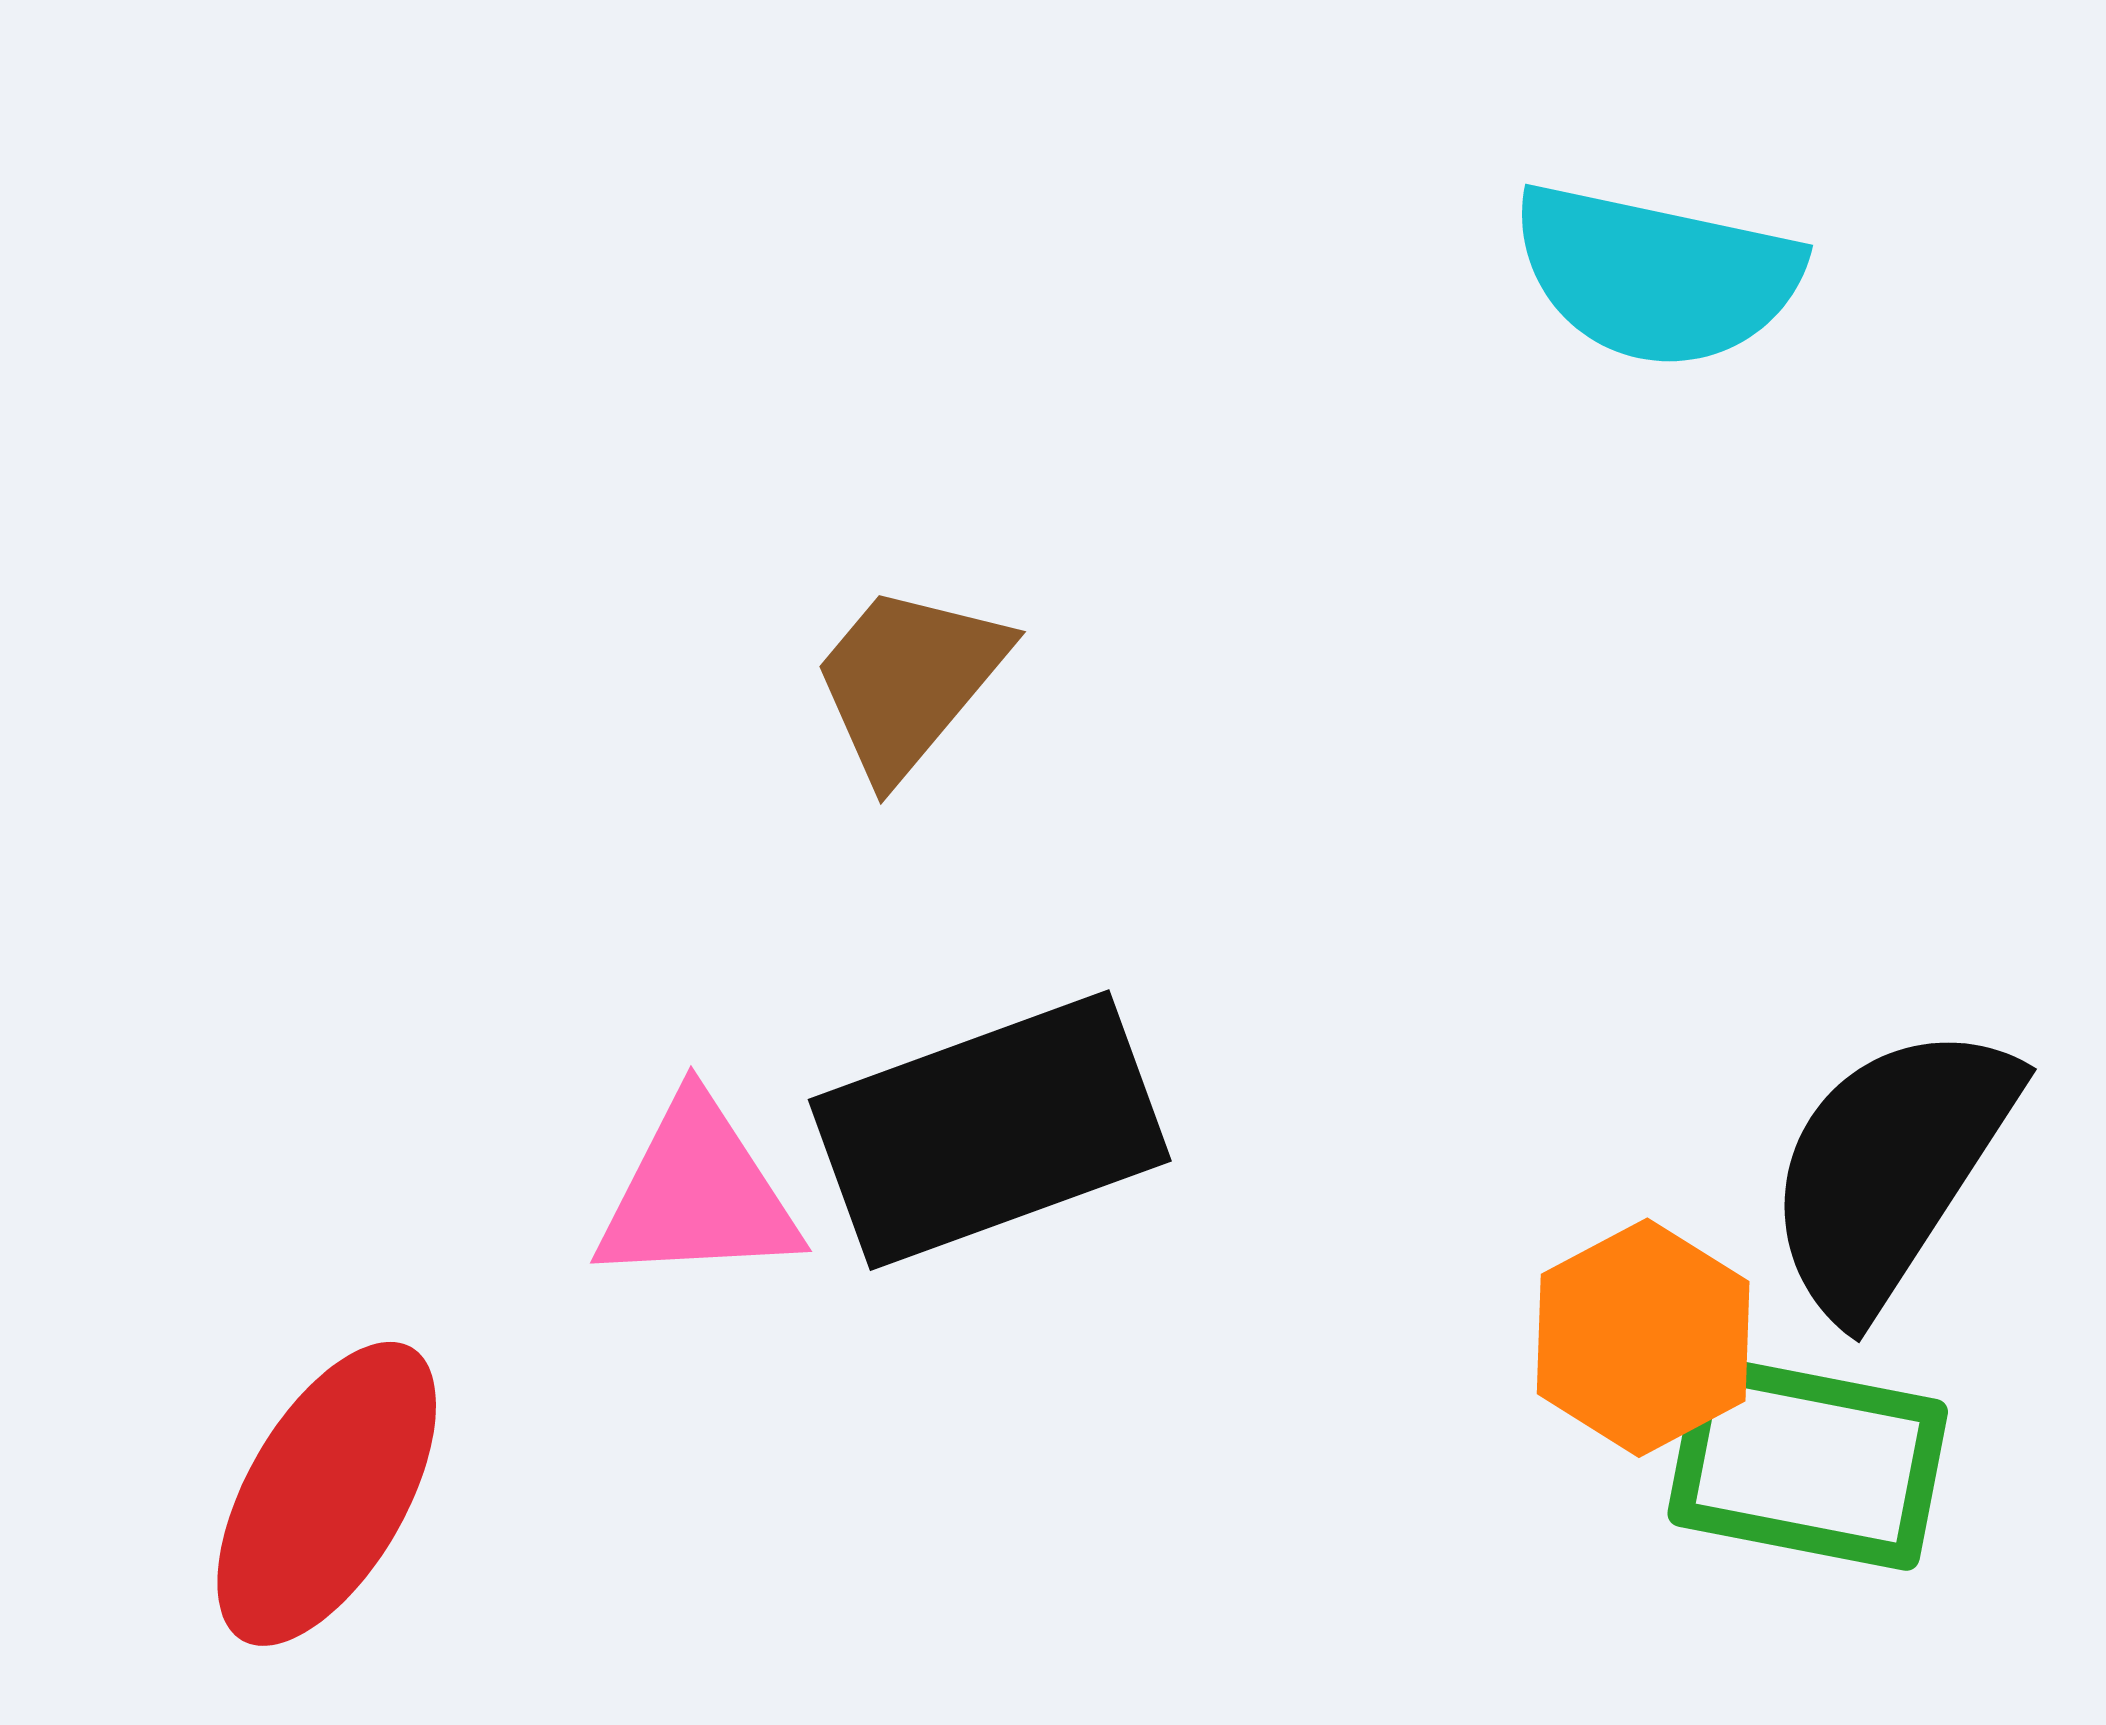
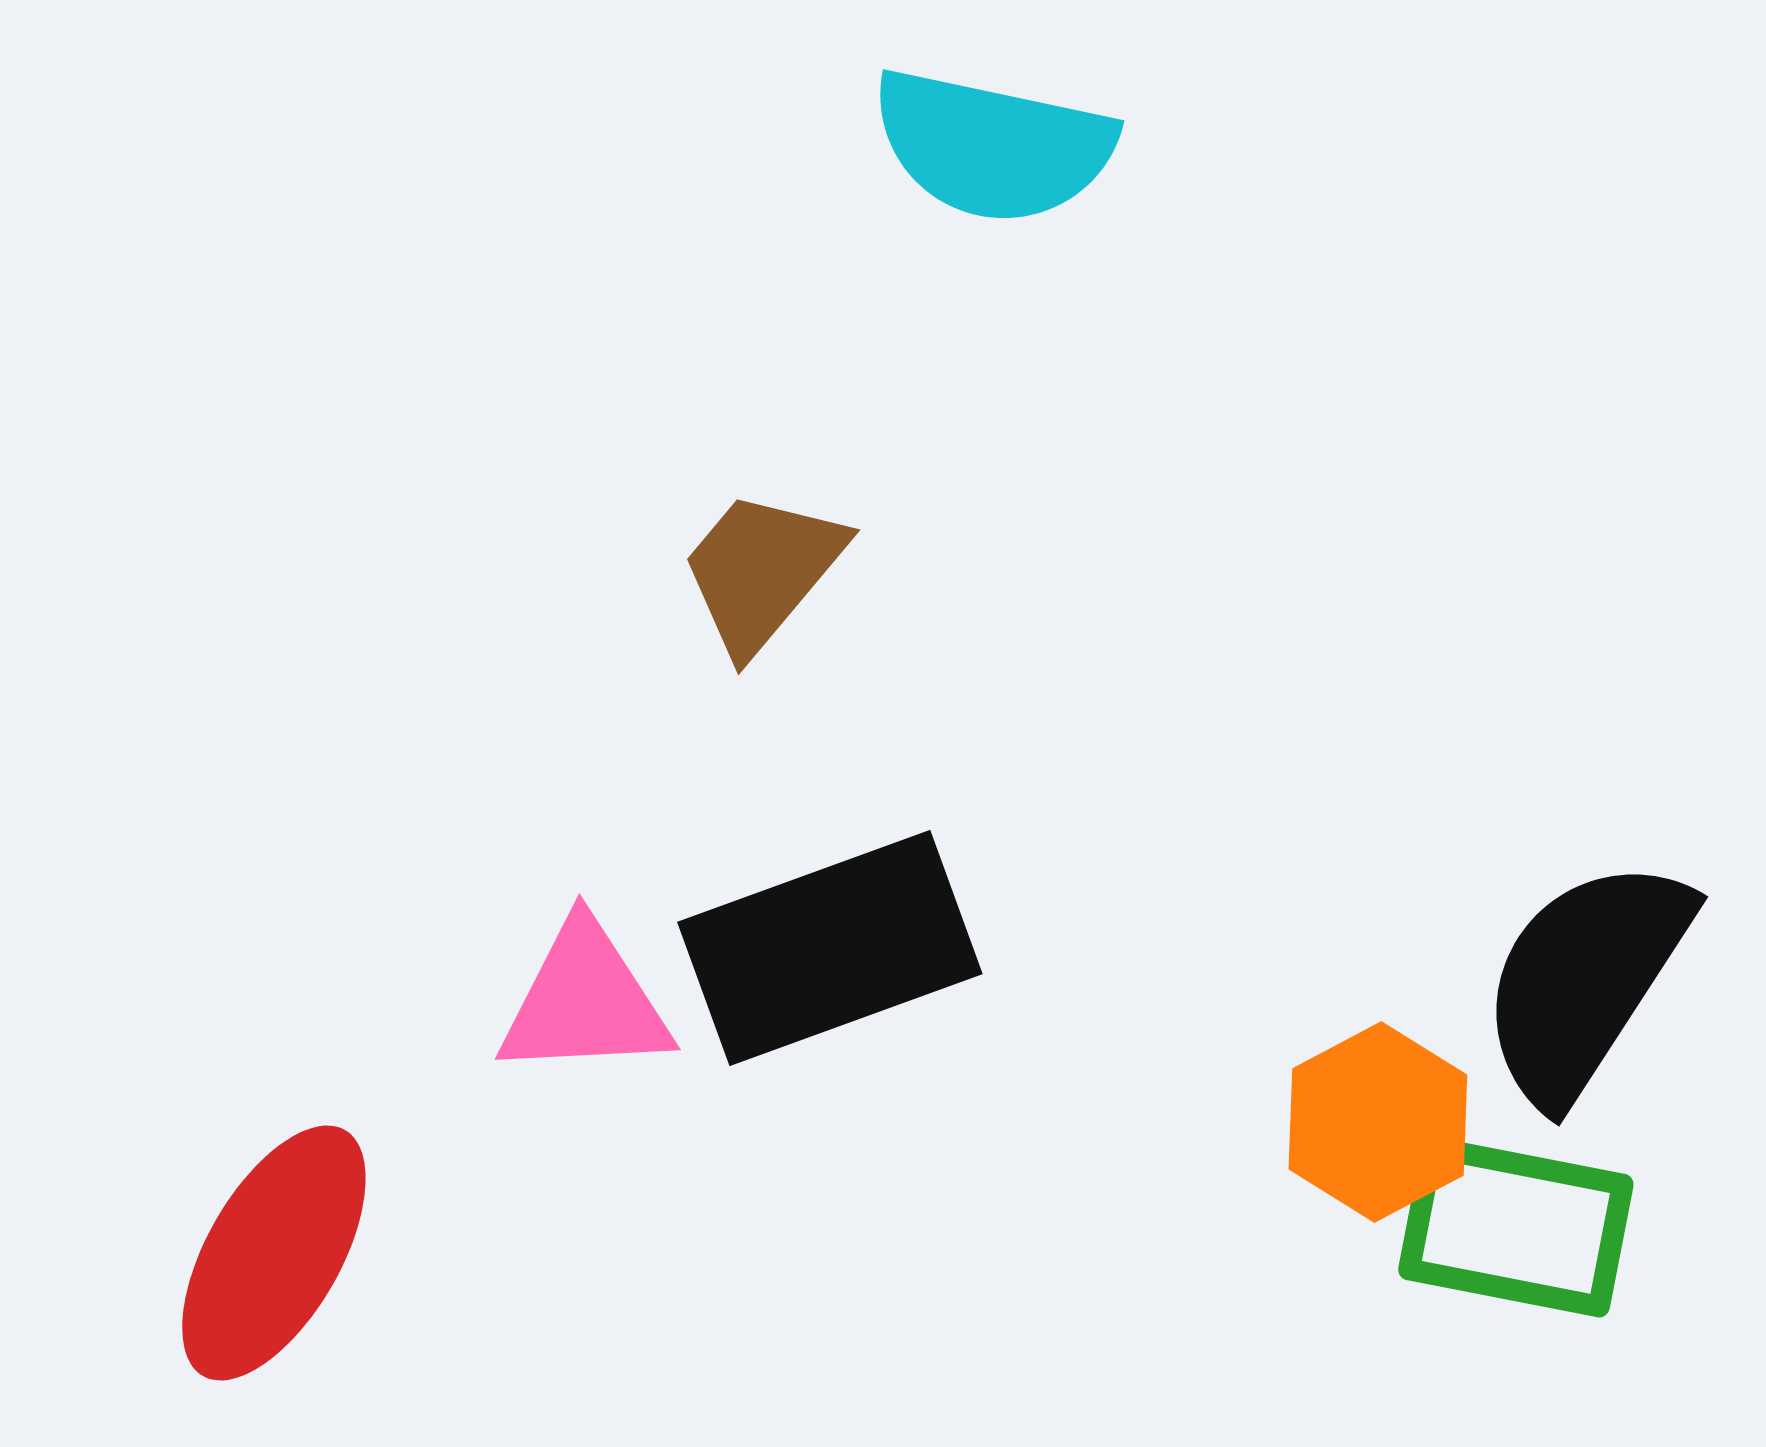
cyan semicircle: (1656, 275) -> (993, 146), moved

